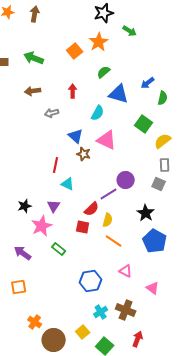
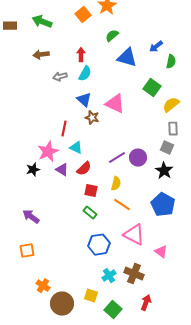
cyan semicircle: (98, 113) -> (85, 74), moved
purple circle: (126, 180) -> (138, 158), moved
purple triangle: (54, 206) -> (62, 170), turned -32
red semicircle: (92, 209) -> (84, 169), moved
black star: (146, 213) -> (164, 171), moved
pink star: (42, 226) -> (48, 152), moved
green rectangle: (59, 249) -> (90, 213), moved
pink triangle: (126, 271) -> (134, 235), size x1.6
yellow square: (83, 332) -> (91, 296), turned -32

